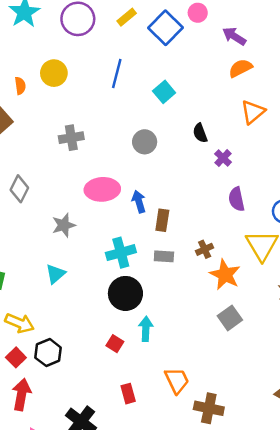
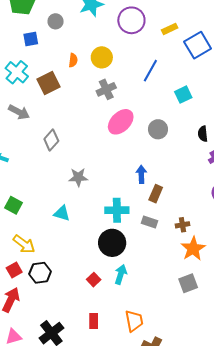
gray cross: (71, 138) -> (106, 89), moved, turned -30
pink ellipse: (102, 189) -> (121, 122), moved, turned -56
cyan triangle: (55, 274) -> (62, 213), turned 42

